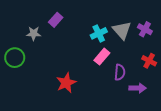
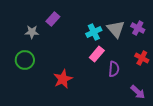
green circle: (15, 58) -> (25, 60), moved
purple arrow: (138, 88) -> (138, 92), moved, turned 42

